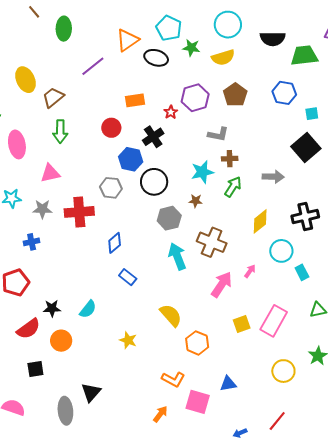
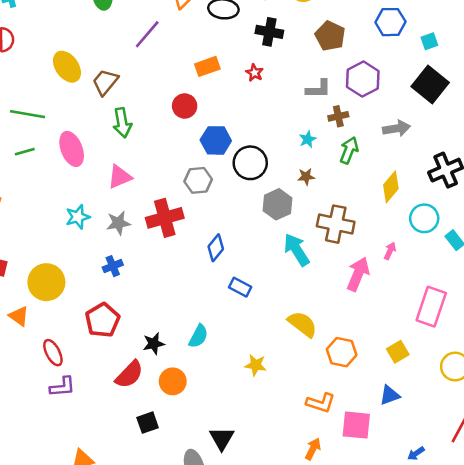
purple hexagon: (195, 98) -> (363, 79), moved
black cross: (153, 137) -> (269, 32), moved, turned -35
cyan star: (202, 172) -> (308, 139), size x0.6
yellow square: (242, 324) -> (398, 352), moved

